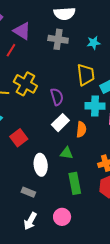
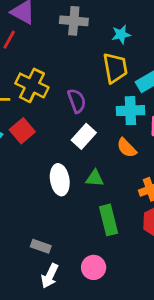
cyan star: (94, 43) -> (121, 34), moved
orange semicircle: (81, 129) -> (127, 148), moved, turned 133
red square: (19, 138) -> (22, 131), moved
white ellipse: (41, 165) -> (60, 180), moved
gray rectangle: (28, 192) -> (41, 246), moved

